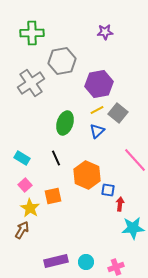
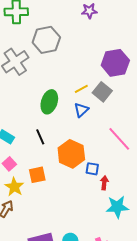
purple hexagon: (99, 84) -> (115, 63), moved

